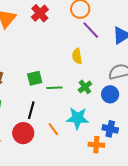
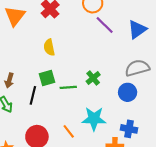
yellow semicircle: (77, 56) -> (49, 47), moved
green cross: (85, 87) -> (93, 78), moved
black line: (31, 110) -> (33, 95), moved

